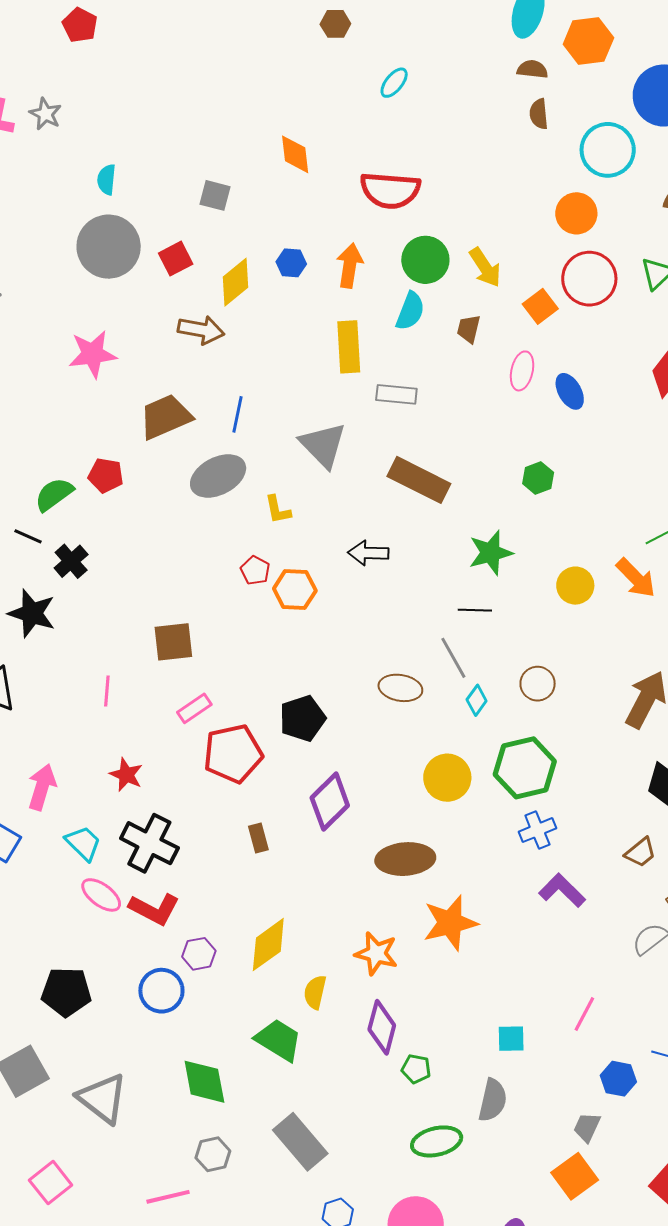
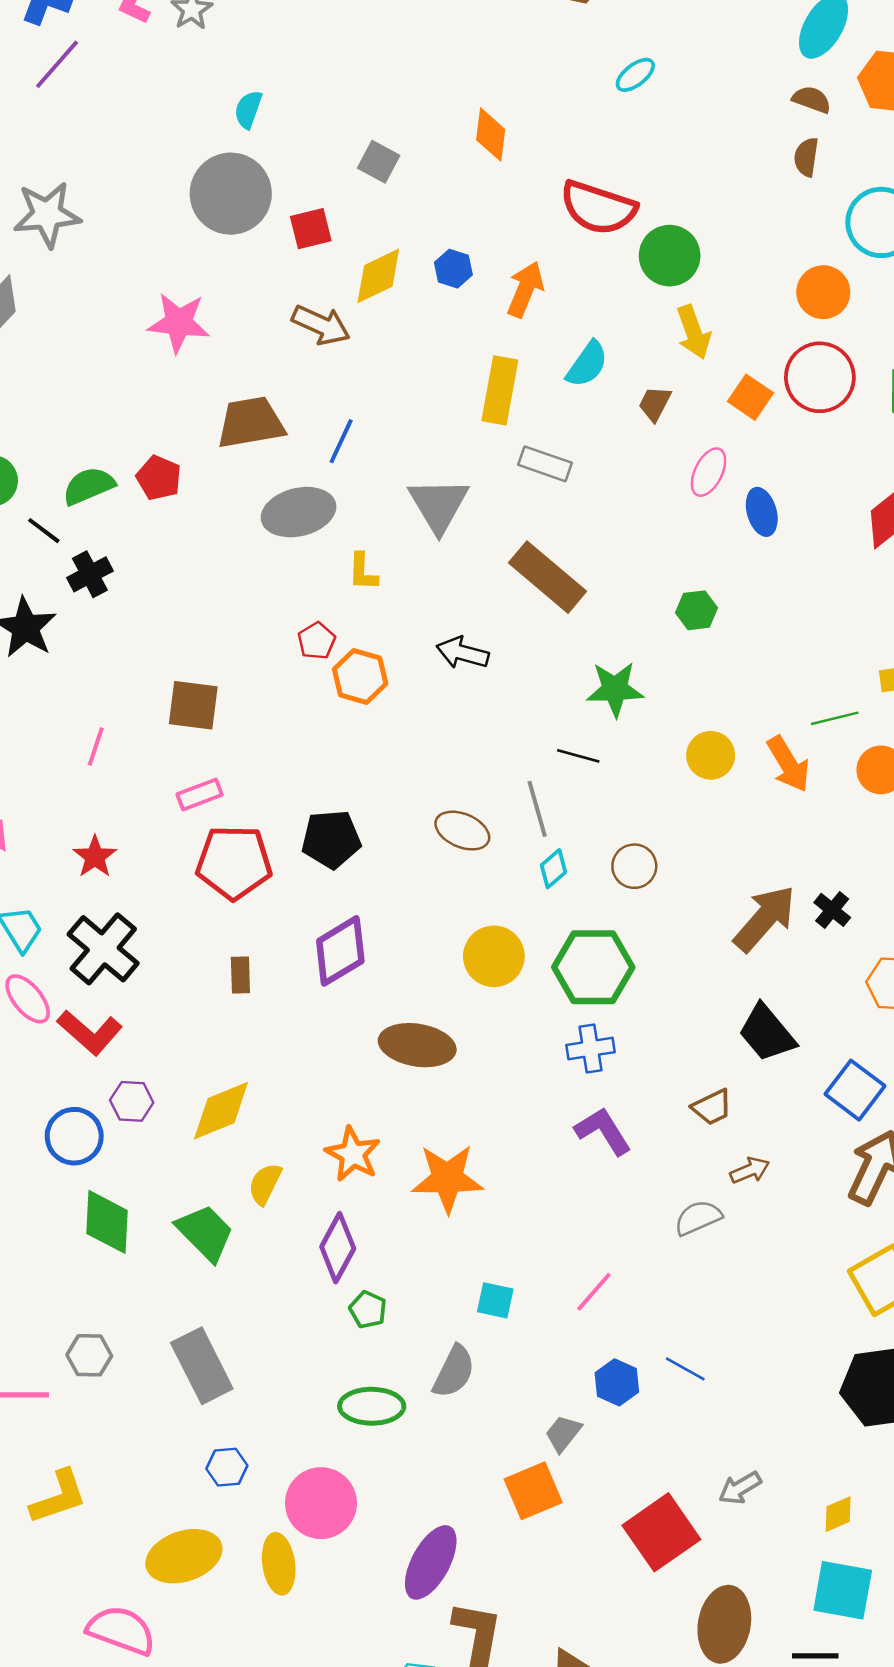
green circle: (425, 260) -> (670, 256), moved
orange square: (540, 306) -> (750, 397), turned -32
orange star: (450, 923) -> (447, 1178), moved
green diamond: (204, 1082) -> (107, 1222), moved

